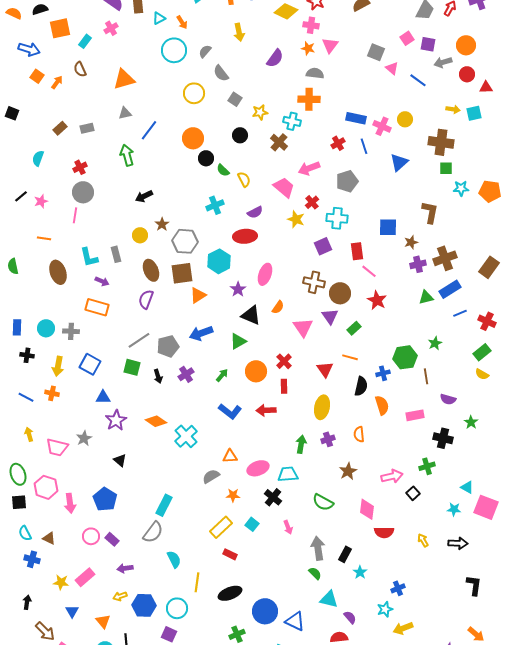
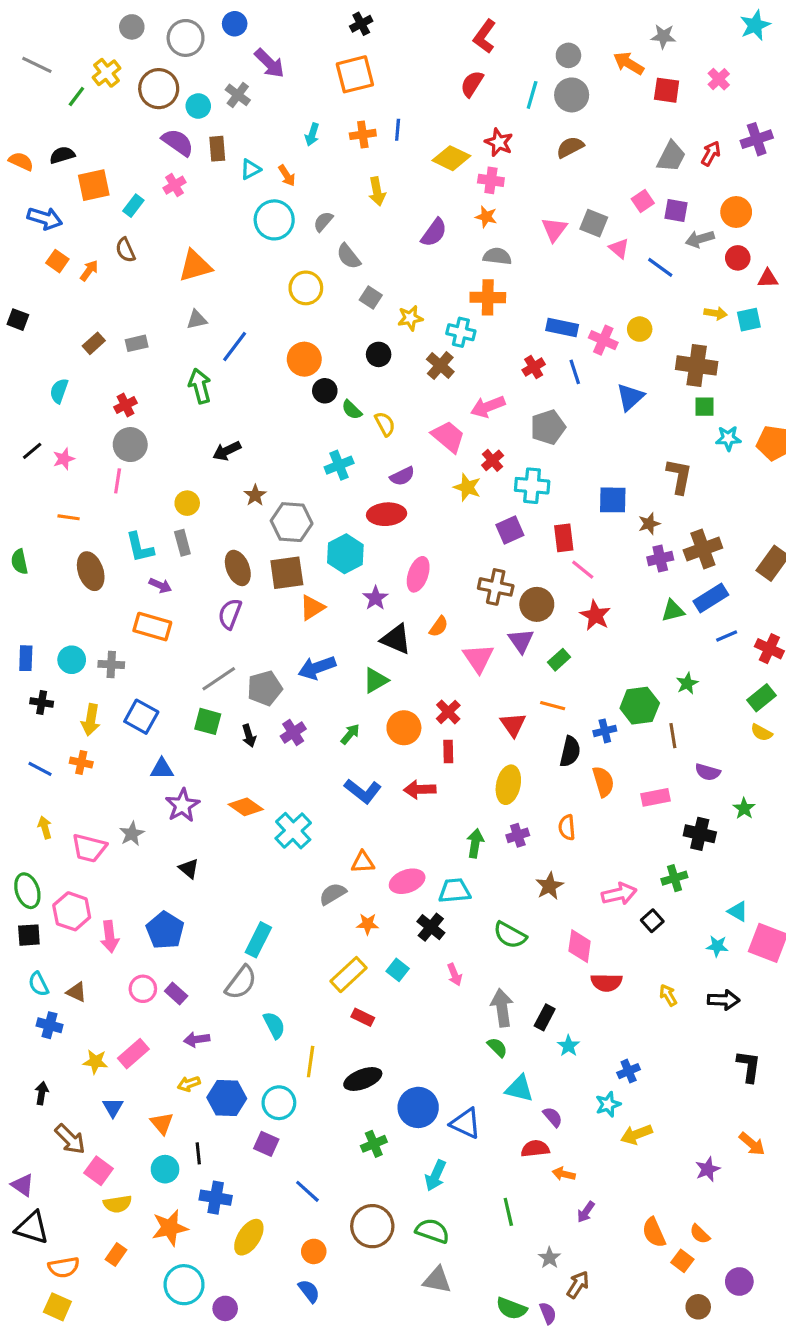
pink triangle: (330, 45) -> (554, 229), moved
yellow circle: (140, 235) -> (187, 503), moved

